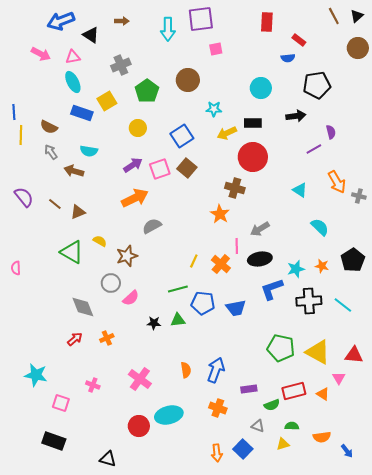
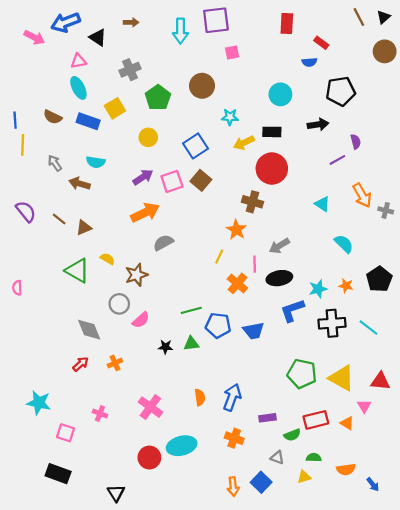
pink arrow: (41, 54) -> (34, 37), moved
brown semicircle: (49, 127) -> (53, 117), moved
yellow line: (194, 261) -> (219, 257), moved
black triangle: (108, 459) -> (116, 493), turned 42

